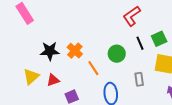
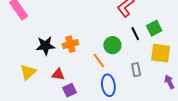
orange cross: (75, 51) -> (70, 44), turned 35
orange line: (93, 68) -> (99, 60), moved
red triangle: (53, 80) -> (58, 74), moved, turned 32

